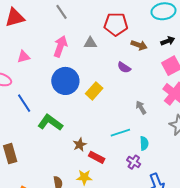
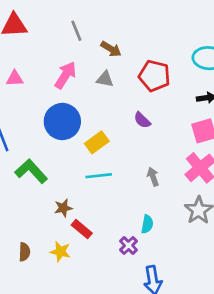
red pentagon: (116, 24) -> (154, 76), moved
brown arrow: (139, 45) -> (111, 49), moved
cyan line: (120, 133) -> (99, 176), moved

